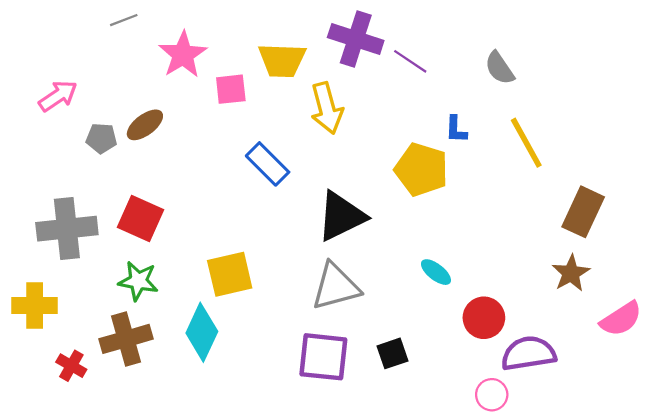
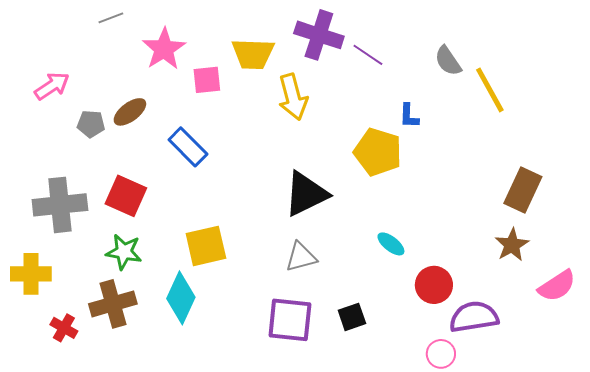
yellow line: (526, 143) -> (490, 90), moved
blue rectangle: (268, 164) -> (188, 147), moved
gray triangle: (336, 287) -> (301, 257), size x0.7

